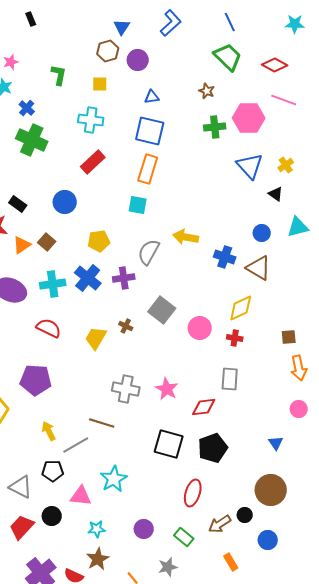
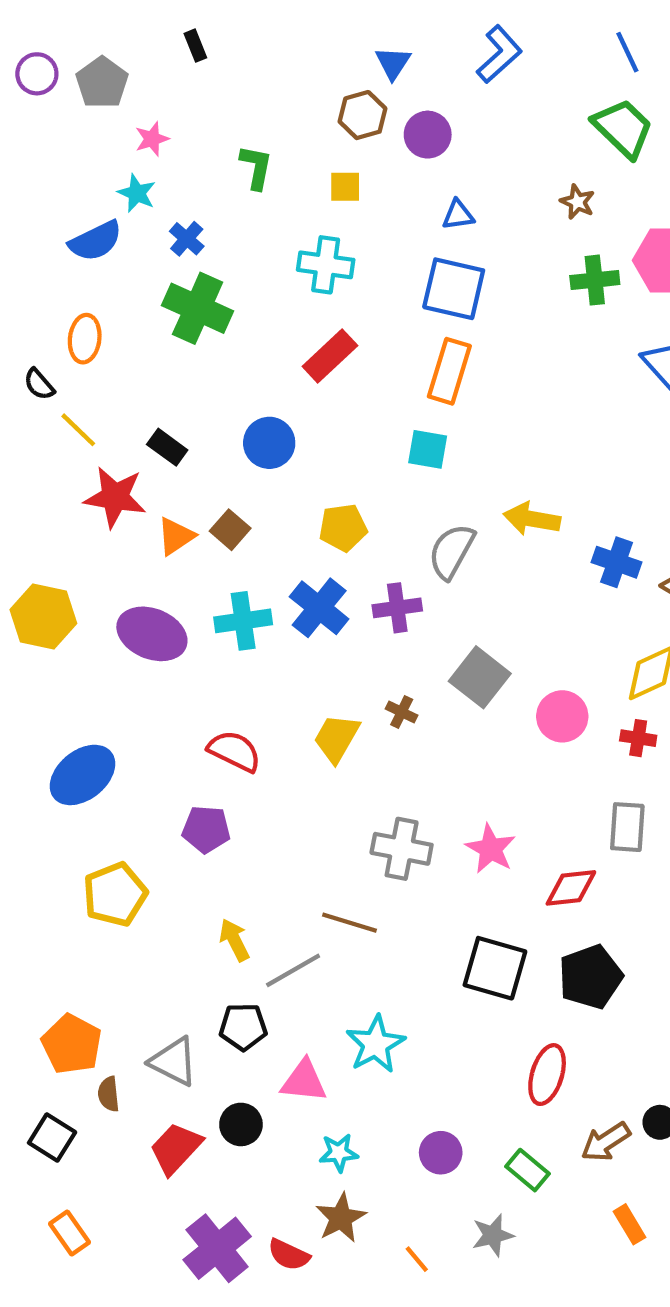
red semicircle: (49, 328) -> (234, 751), moved
purple pentagon: (36, 380) -> (206, 829), size x0.7

